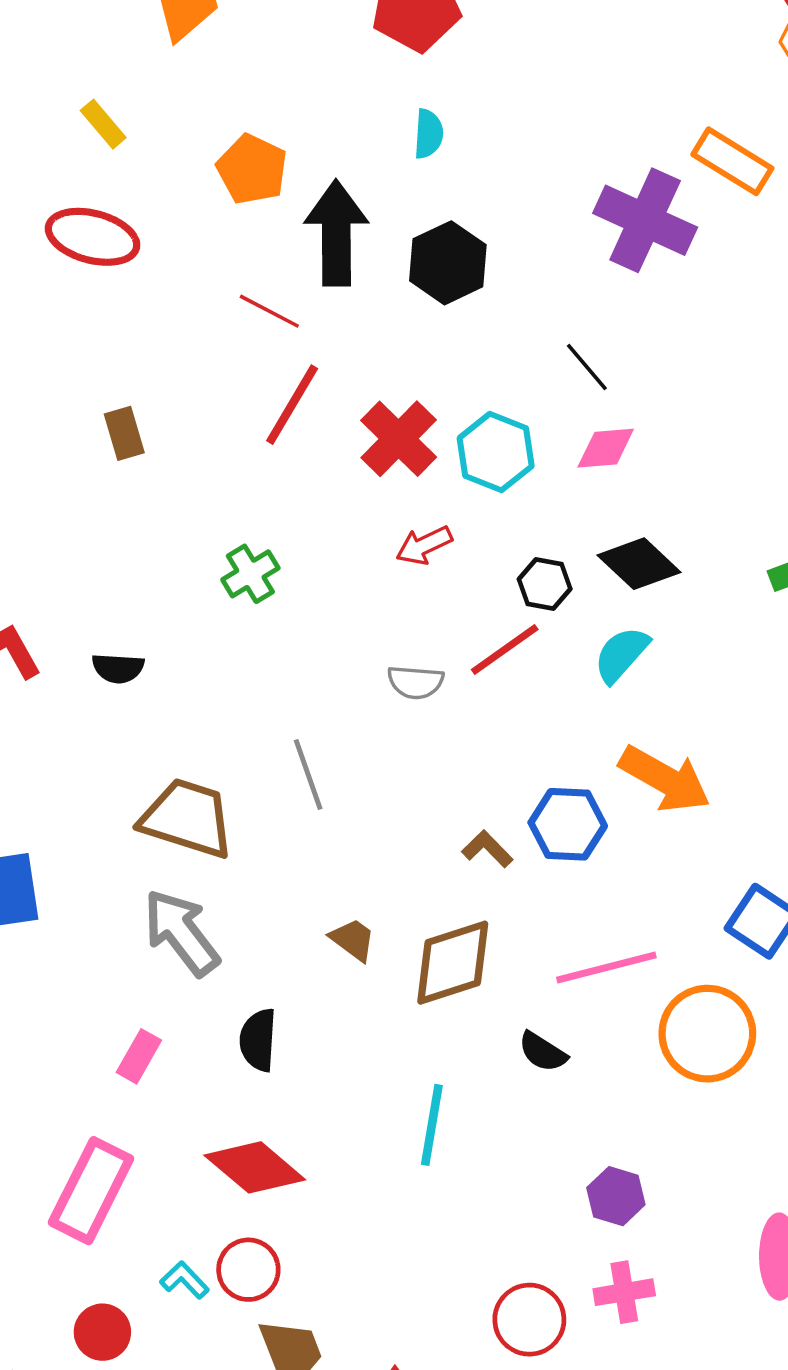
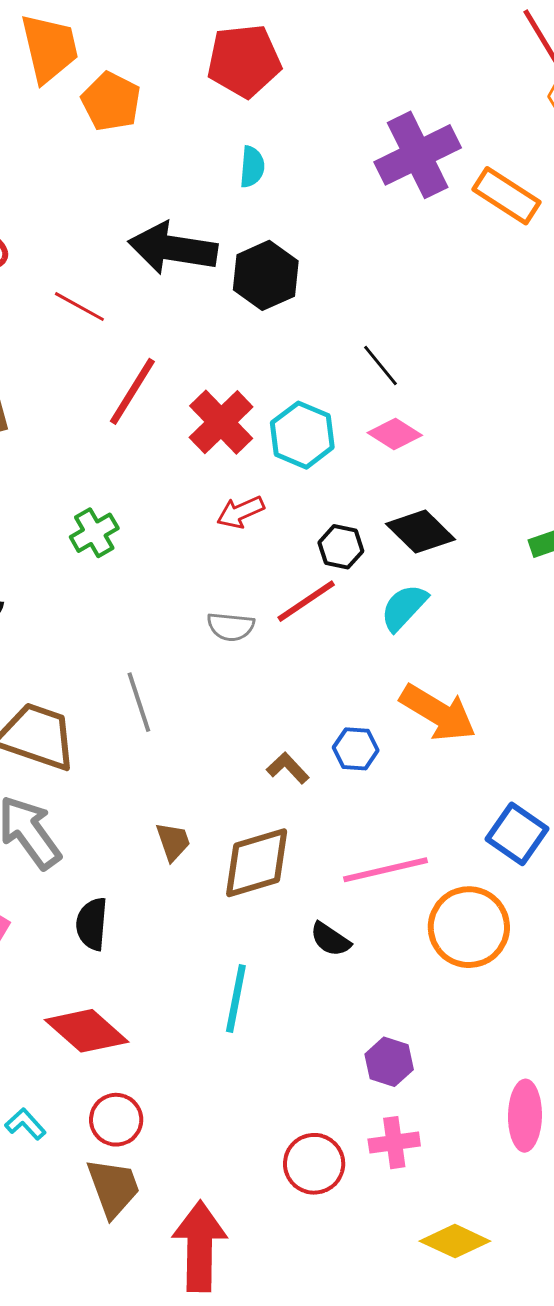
orange pentagon: (252, 169) -> (111, 102), moved
purple cross: (645, 220) -> (418, 155), moved, turned 38
black arrow: (336, 233) -> (173, 248), turned -82
red line: (269, 311) -> (79, 307), moved
pink diamond: (606, 448) -> (395, 434), turned 36
blue hexagon: (568, 824) -> (356, 749), size x0.7
brown trapezoid: (353, 940) -> (173, 842), turned 33
red circle: (248, 1270) -> (116, 1120), moved

